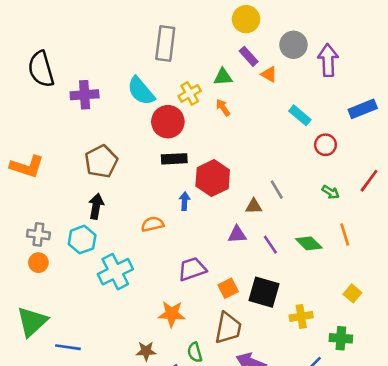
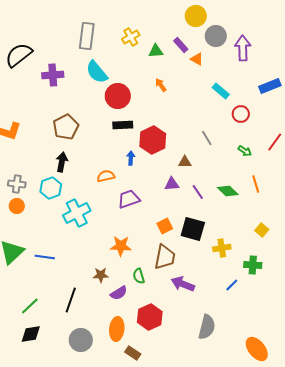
yellow circle: (246, 19) -> (196, 16), moved
gray rectangle: (165, 44) -> (87, 36), moved
black semicircle: (41, 69) -> (19, 55), turned 68
green triangle: (223, 77) -> (156, 51), moved
yellow cross: (190, 93) -> (131, 37), moved
gray line: (277, 190) -> (207, 138), moved
purple trapezoid: (192, 269) -> (129, 199), moved
blue line: (68, 347) -> (45, 257), moved

